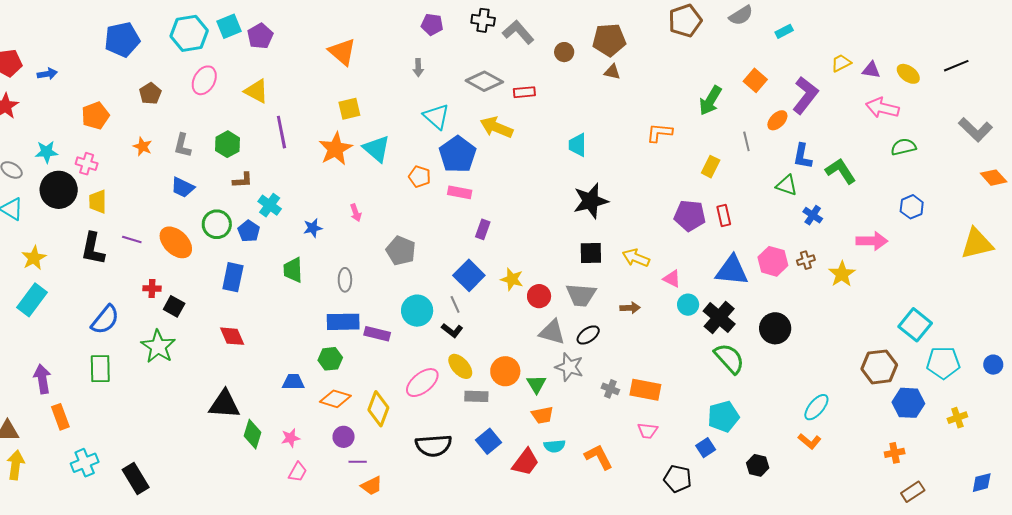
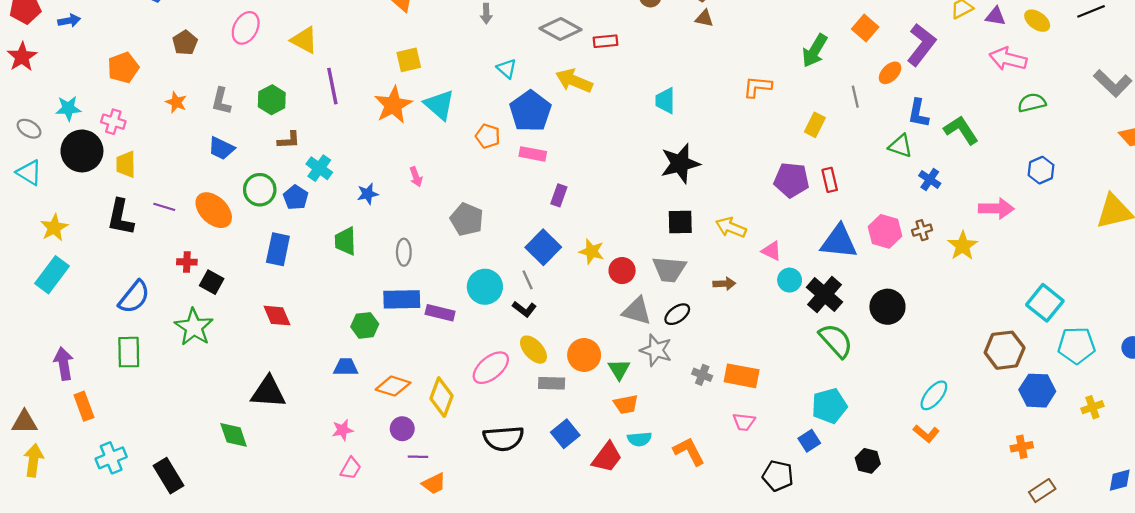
cyan triangle: (436, 116) -> (507, 69), size x0.7
green hexagon: (330, 359) -> (365, 325), moved
green diamond: (252, 434) -> (234, 435), moved, turned -36

